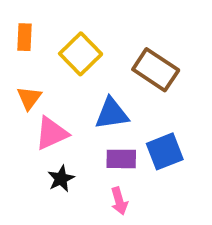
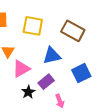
yellow square: (81, 54) -> (33, 26), turned -30
purple rectangle: (121, 159) -> (46, 82), moved, turned -35

